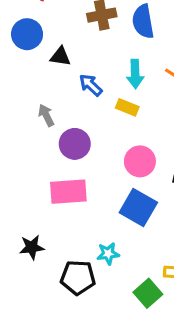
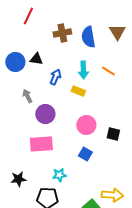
blue circle: (27, 34) -> (15, 62), moved
blue arrow: (91, 85) -> (55, 77), turned 70
blue square: (138, 207) -> (85, 154), size x0.6
cyan star: (108, 254) -> (59, 175), moved

